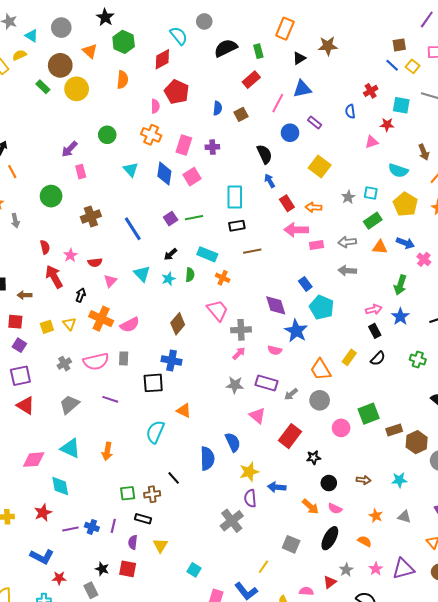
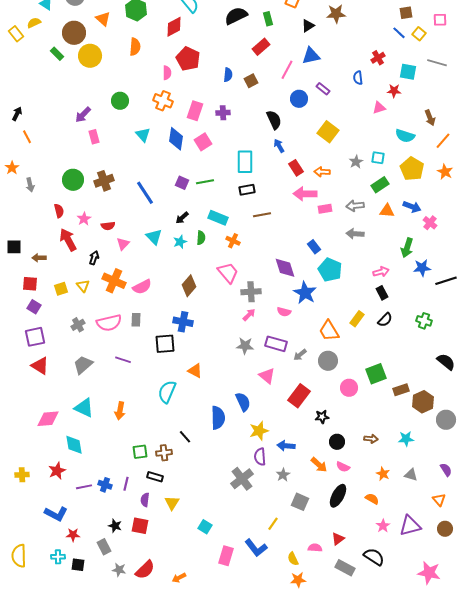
green circle: (51, 196) -> (73, 180), moved
purple square: (171, 219) -> (182, 183), turned -32
blue star: (400, 317) -> (422, 268), moved, turned 30
gray star: (346, 570) -> (283, 475), moved

